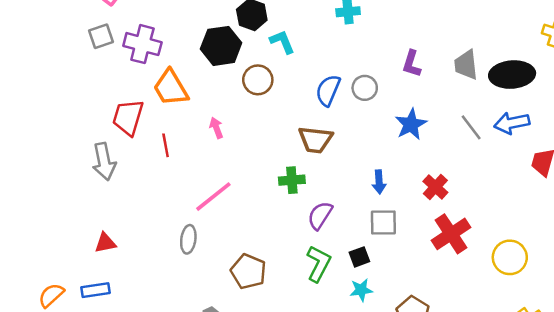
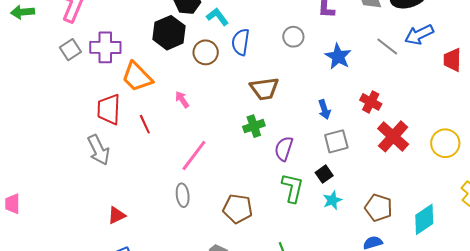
blue semicircle: (328, 90) -> (241, 42), moved

